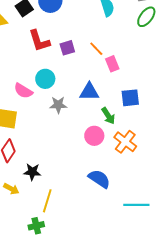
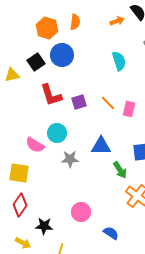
pink rectangle: (112, 64) -> (129, 109), moved, turned 35
pink circle: (94, 136) -> (81, 212), moved
blue semicircle: (99, 179) -> (111, 233), size x0.7

